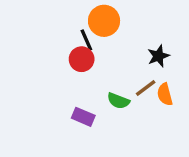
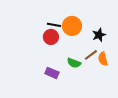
orange circle: (104, 21) -> (72, 26), moved
black line: (86, 40) -> (54, 25), turned -56

